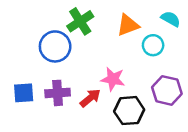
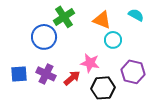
orange triangle: (128, 25) -> (102, 20), turned 42
cyan circle: (153, 45) -> (113, 40), moved
purple cross: (58, 93) -> (46, 74), turned 30

